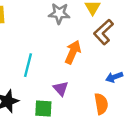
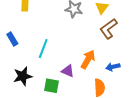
orange arrow: (73, 52) -> (88, 59), moved
purple triangle: (61, 89) -> (68, 71), turned -32

